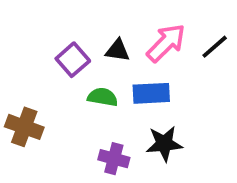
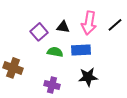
pink arrow: (166, 43) -> (89, 23), turned 145
purple cross: (114, 159) -> (52, 85), moved

